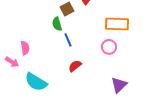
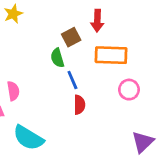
orange rectangle: (117, 24) -> (111, 55), moved
red semicircle: (75, 66) -> (79, 105), moved, turned 128

